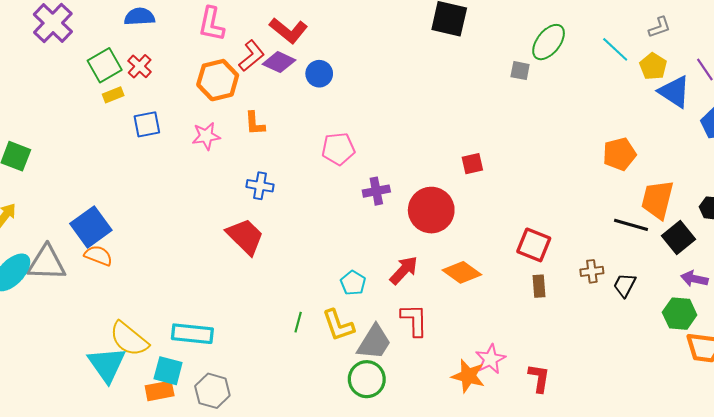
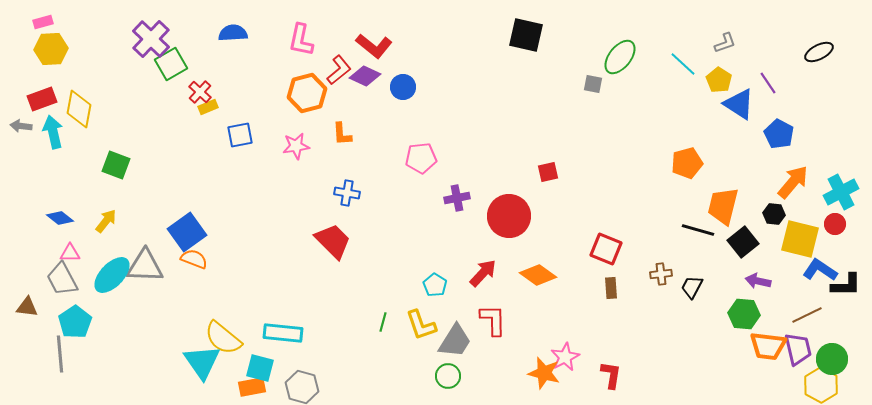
green square: (105, 65) -> (171, 64), moved
red cross: (140, 66) -> (200, 92), moved
green circle: (367, 379) -> (448, 376), size x0.7

